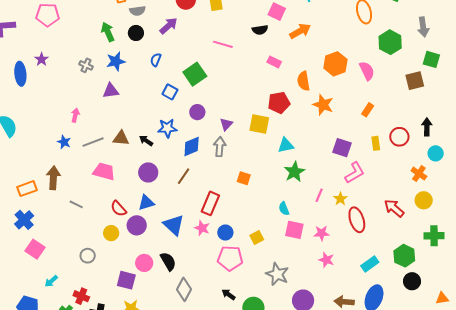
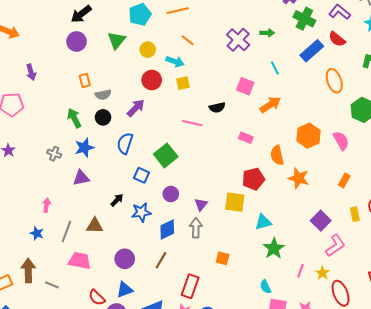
black semicircle: (260, 30) -> (217, 107), moved
blue semicircle: (156, 60) -> (125, 143), size x1.5
black arrow: (146, 141) -> (117, 200), moved, turned 104
gray line: (93, 142) -> (66, 231), turned -45
purple square: (342, 148) -> (321, 221), turned 30
gray line: (76, 204) -> (52, 285), moved

